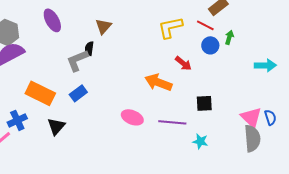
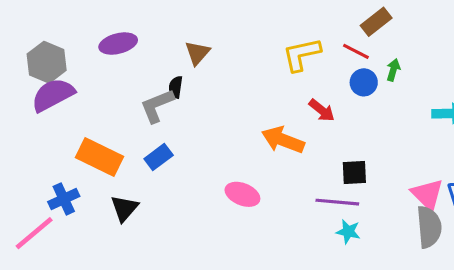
purple ellipse: (52, 20) -> (118, 44), turned -75
purple line: (172, 122) -> (337, 202), moved

